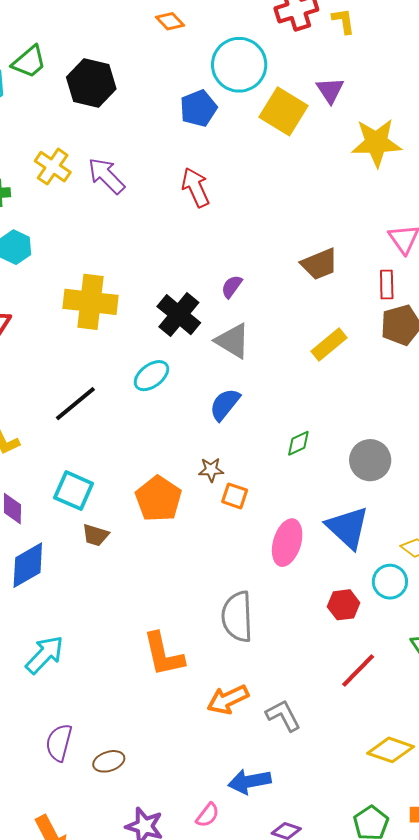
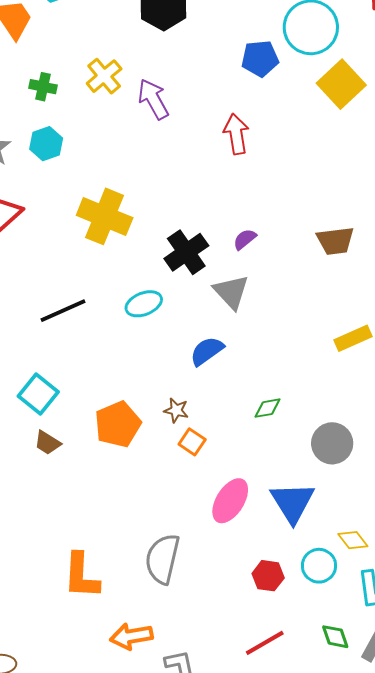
yellow rectangle: (329, 345) -> (353, 338), moved

